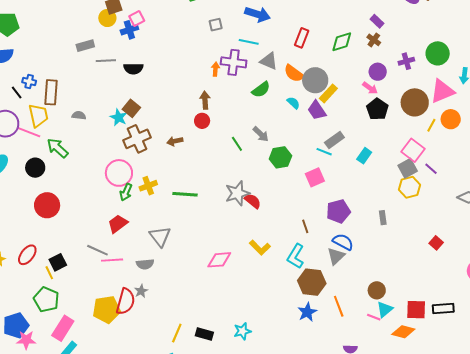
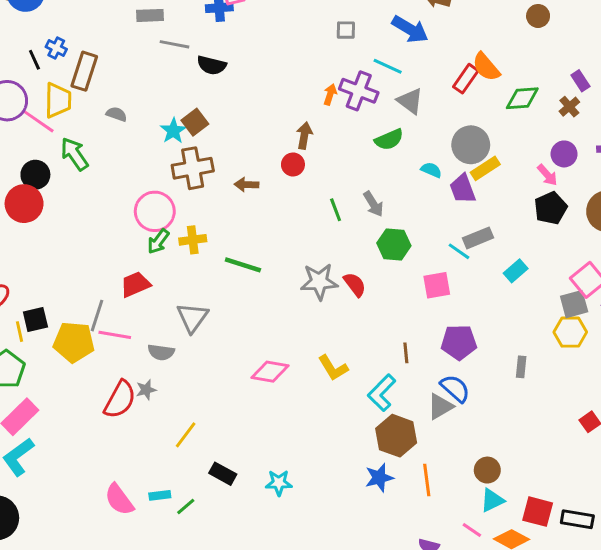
orange semicircle: (294, 73) -> (486, 67), moved
cyan semicircle: (293, 103) -> (431, 170), turned -32
red semicircle: (253, 201) -> (355, 285), moved
red circle: (47, 205) -> (24, 204), moved
gray line: (97, 250) -> (97, 316), turned 70
yellow pentagon: (106, 309) -> (74, 342), moved
pink line: (374, 317) -> (472, 530), moved
yellow line: (177, 333) -> (186, 435), moved

